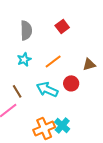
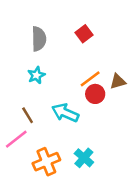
orange line: (53, 61) -> (90, 79), moved
red circle: (71, 83) -> (95, 94), moved
orange cross: (44, 128) -> (46, 162), moved

